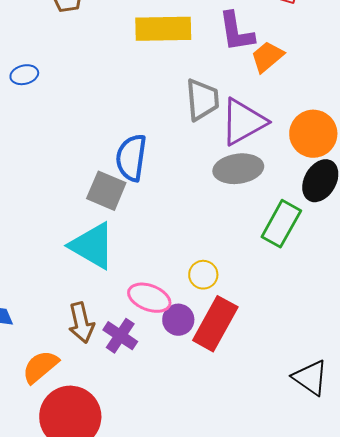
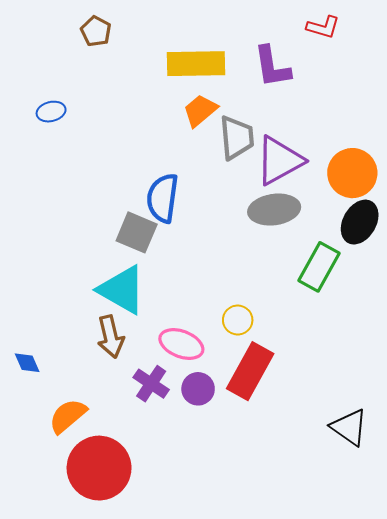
orange trapezoid: (267, 57) -> (200, 110), moved
purple circle: (178, 320) -> (198, 389), moved
brown arrow: (81, 323) -> (110, 337), moved

